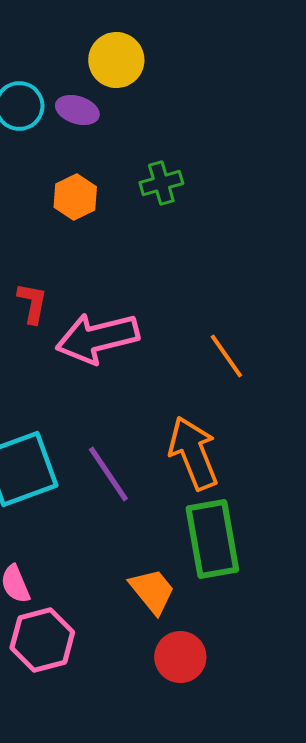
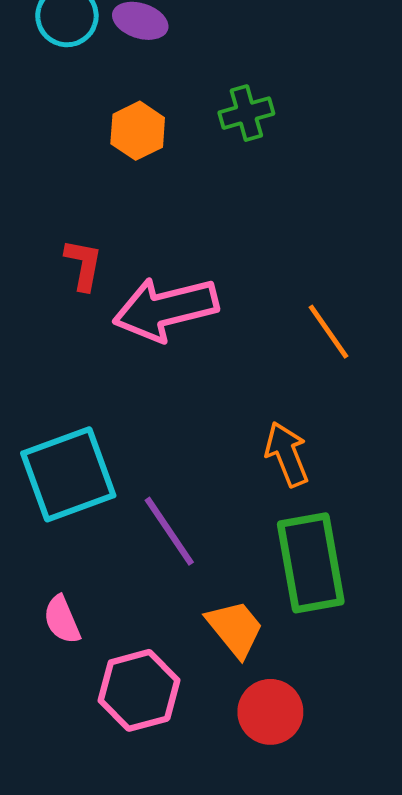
orange arrow: (193, 453) -> (287, 454), size x0.7
purple line: (108, 474) -> (169, 531), moved
pink hexagon: (42, 640) -> (139, 690), moved

